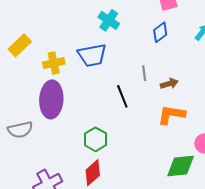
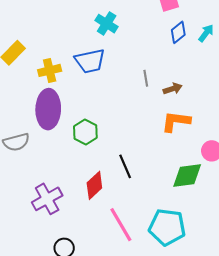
blue diamond: (160, 32) -> (178, 32), moved
black line: (122, 96) -> (125, 166), moved
green hexagon: (95, 139) -> (85, 132), moved

